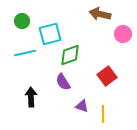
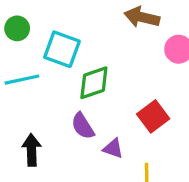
cyan square: (50, 34) -> (62, 49), turned 35
purple triangle: (82, 106) -> (113, 148), moved

